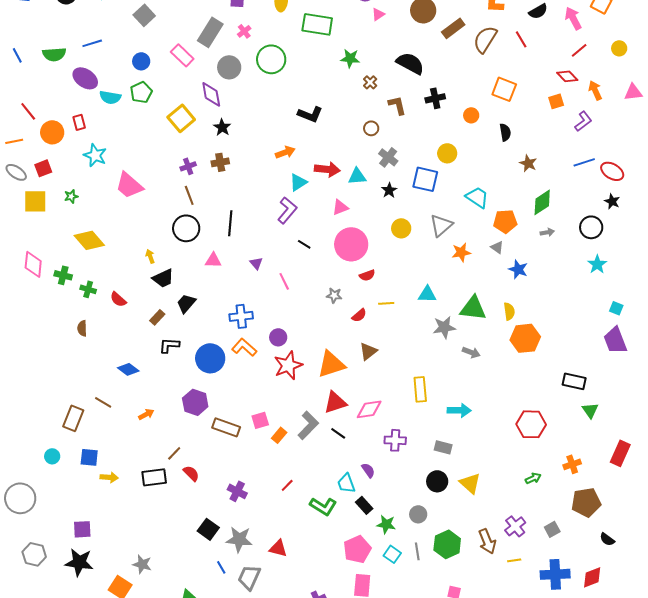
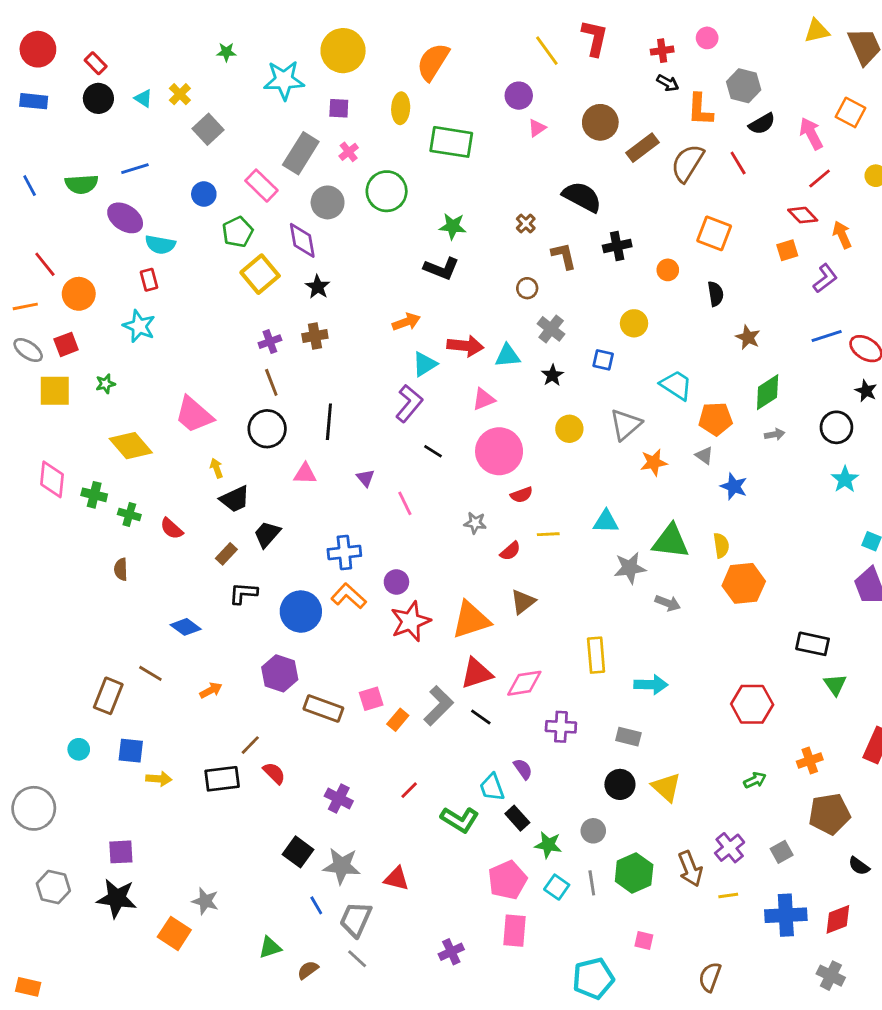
green star: (350, 58) -> (453, 226), moved
green pentagon: (141, 92) -> (238, 232), moved
red rectangle: (79, 122) -> (149, 280), moved
blue square: (425, 179) -> (603, 360), size x0.6
pink trapezoid: (129, 185) -> (194, 415), moved

